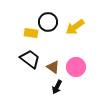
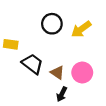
yellow rectangle: (31, 33) -> (11, 44), moved

